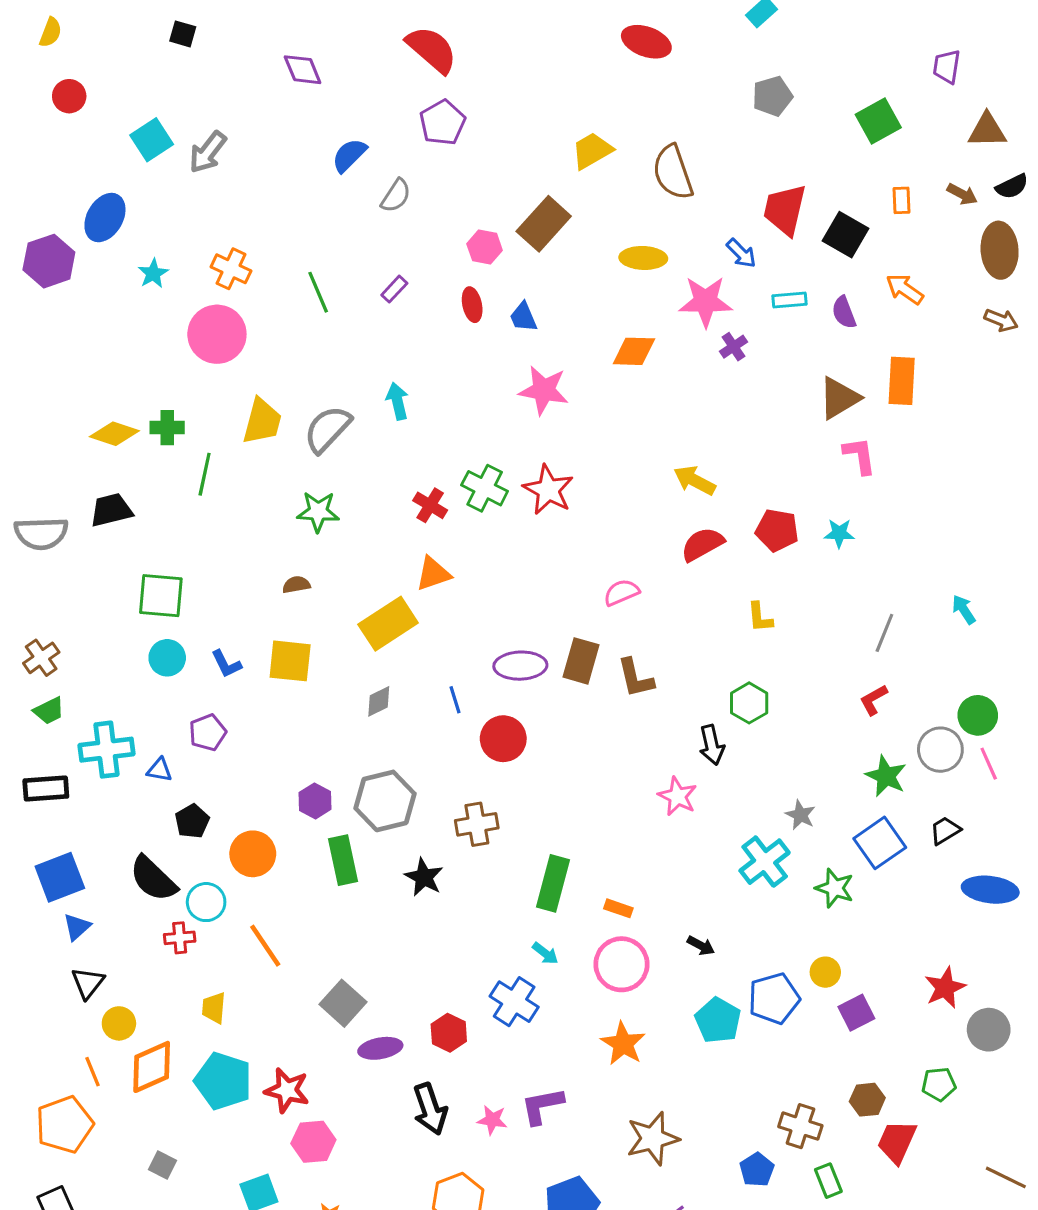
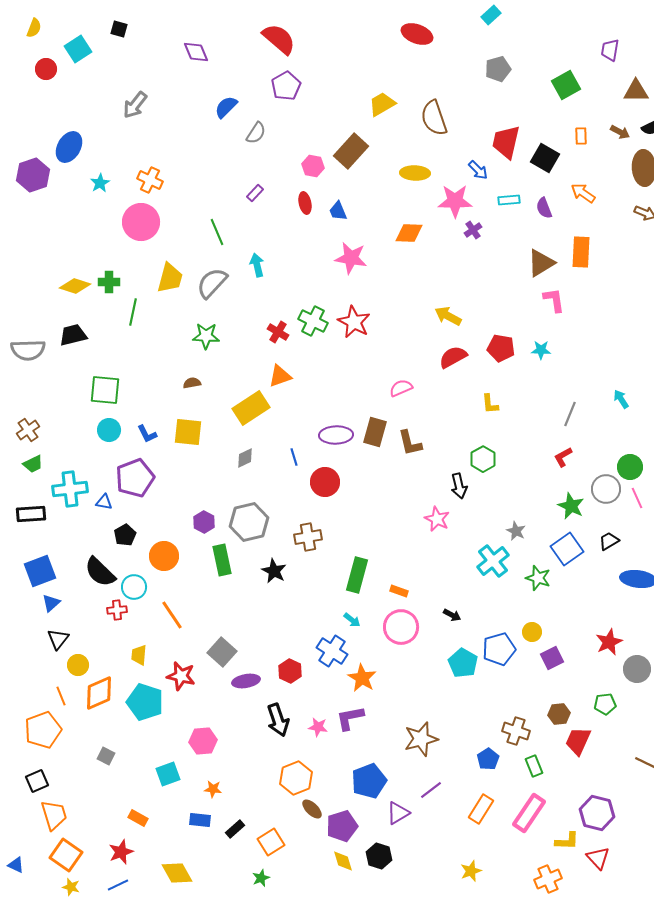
cyan square: (152, 140) -> (78, 49), moved
green line: (318, 292) -> (217, 232), moved
purple pentagon: (208, 732) -> (135, 478), size x1.6
orange star: (623, 1044) -> (362, 678), moved
red star: (287, 1090) -> (181, 676), moved

